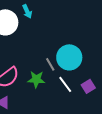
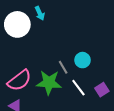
cyan circle: (69, 57) -> (83, 60), size x0.6
green star: (36, 79) -> (49, 83), size x1.4

